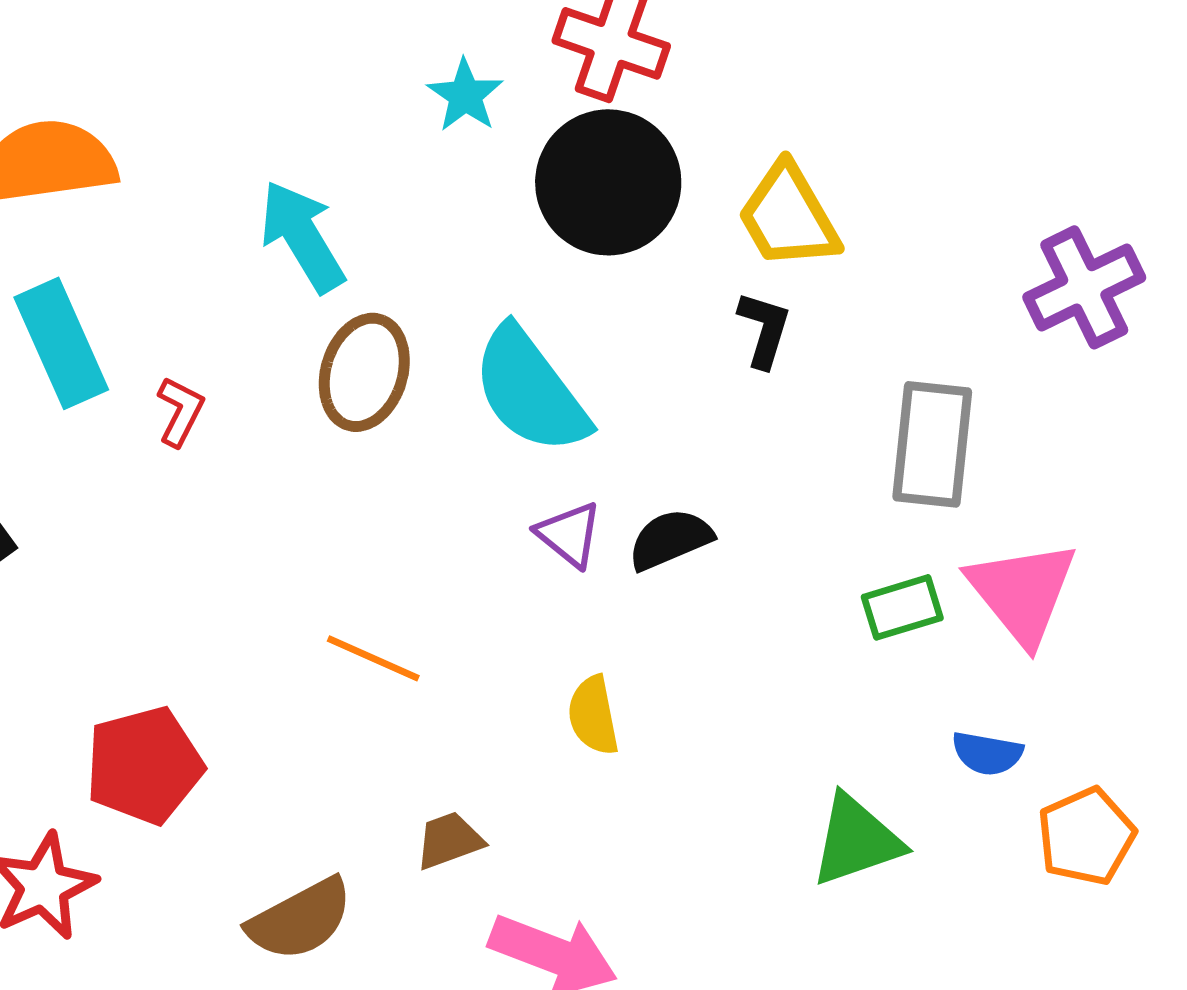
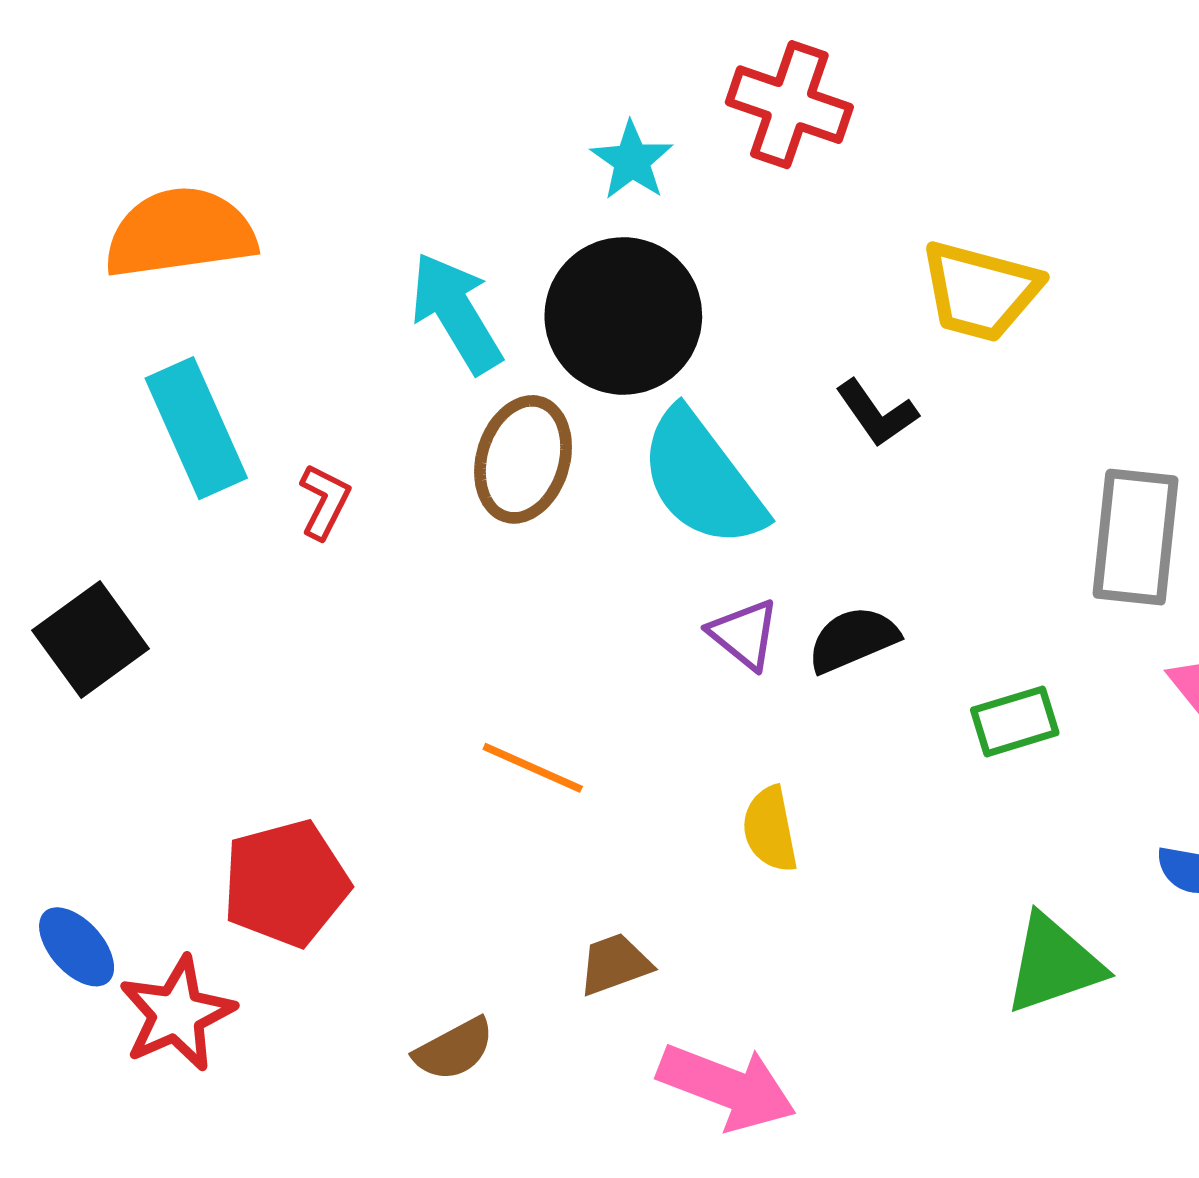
black circle: (608, 182) -> (623, 316), moved
yellow trapezoid: (788, 216) -> (980, 291), turned -45
black L-shape: (764, 329) -> (877, 413), moved, turned 128
green rectangle: (902, 607) -> (1015, 721), moved
brown semicircle: (300, 919) -> (454, 1049), size x0.7

